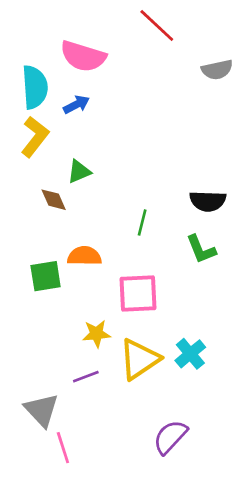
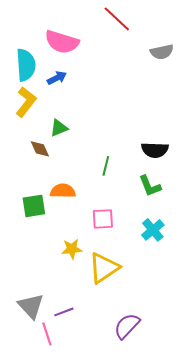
pink square: (138, 294) -> (103, 219), size x0.7
cyan cross: (190, 354) -> (153, 230), moved
purple line: (86, 377) -> (64, 312), moved

